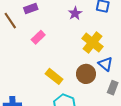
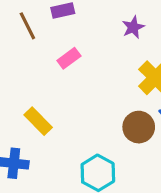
yellow rectangle: (54, 76) -> (38, 121), moved

